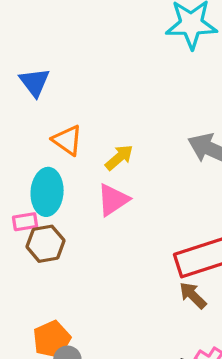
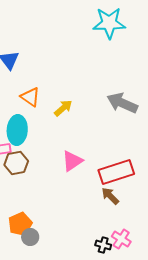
pink triangle: (113, 200) -> (72, 161), moved

